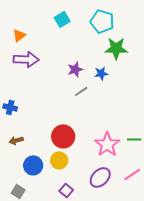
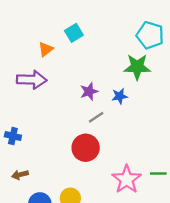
cyan pentagon: (102, 21) -> (150, 35), moved
orange triangle: (19, 35) -> (46, 49), moved
red circle: (63, 136) -> (86, 148), moved

